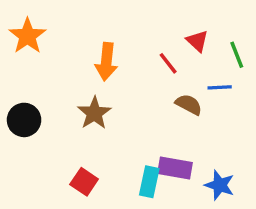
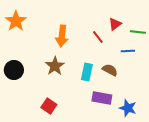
red triangle: (197, 41) -> (115, 24), turned 40
green line: (237, 55) -> (138, 32), turned -63
brown semicircle: (189, 104) -> (110, 70), moved
cyan rectangle: (149, 182) -> (87, 72), moved

